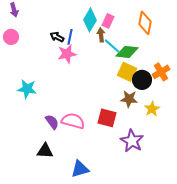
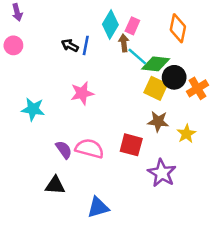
pink star: (67, 54) -> (82, 93), moved
black circle: (142, 80) -> (174, 77), moved

